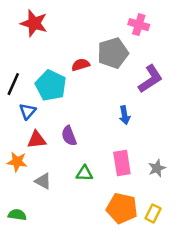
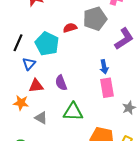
pink rectangle: (122, 163) -> (107, 88), moved
green triangle: (84, 173) -> (73, 112), size x1.5

